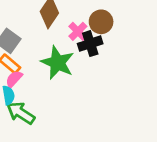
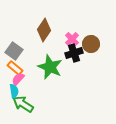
brown circle: (101, 22) -> (91, 44), moved
pink cross: (78, 31) -> (72, 39), moved

